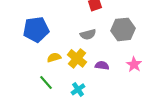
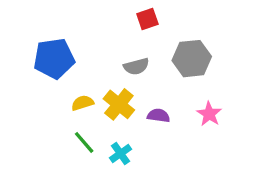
green line: (46, 82) -> (84, 142), moved

